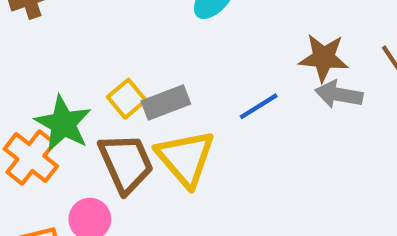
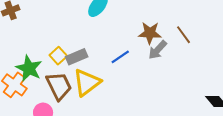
gray arrow: (339, 94) -> (158, 50), turned -55
yellow triangle: (185, 158) -> (87, 82), turned 36

